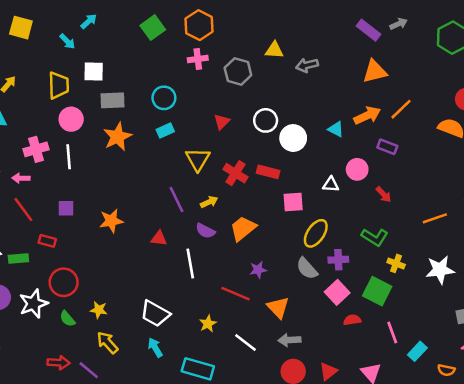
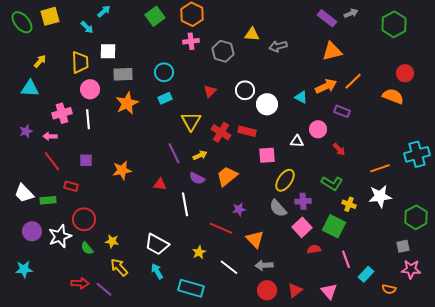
yellow square: (21, 28) -> (50, 16), turned -30
white star: (440, 270) -> (380, 196), moved

